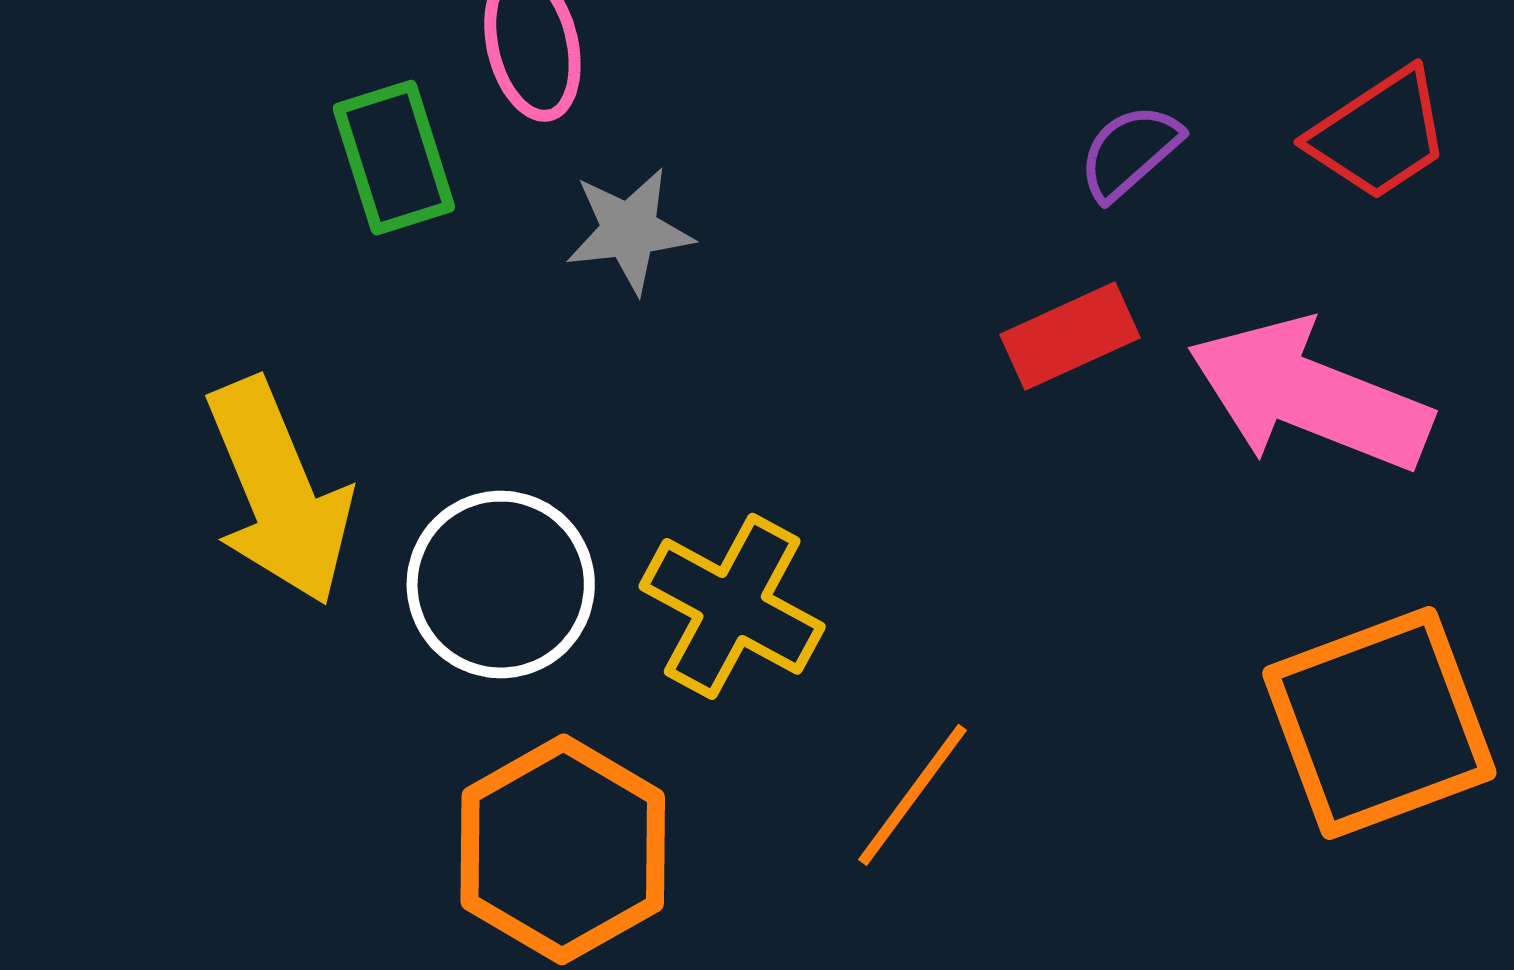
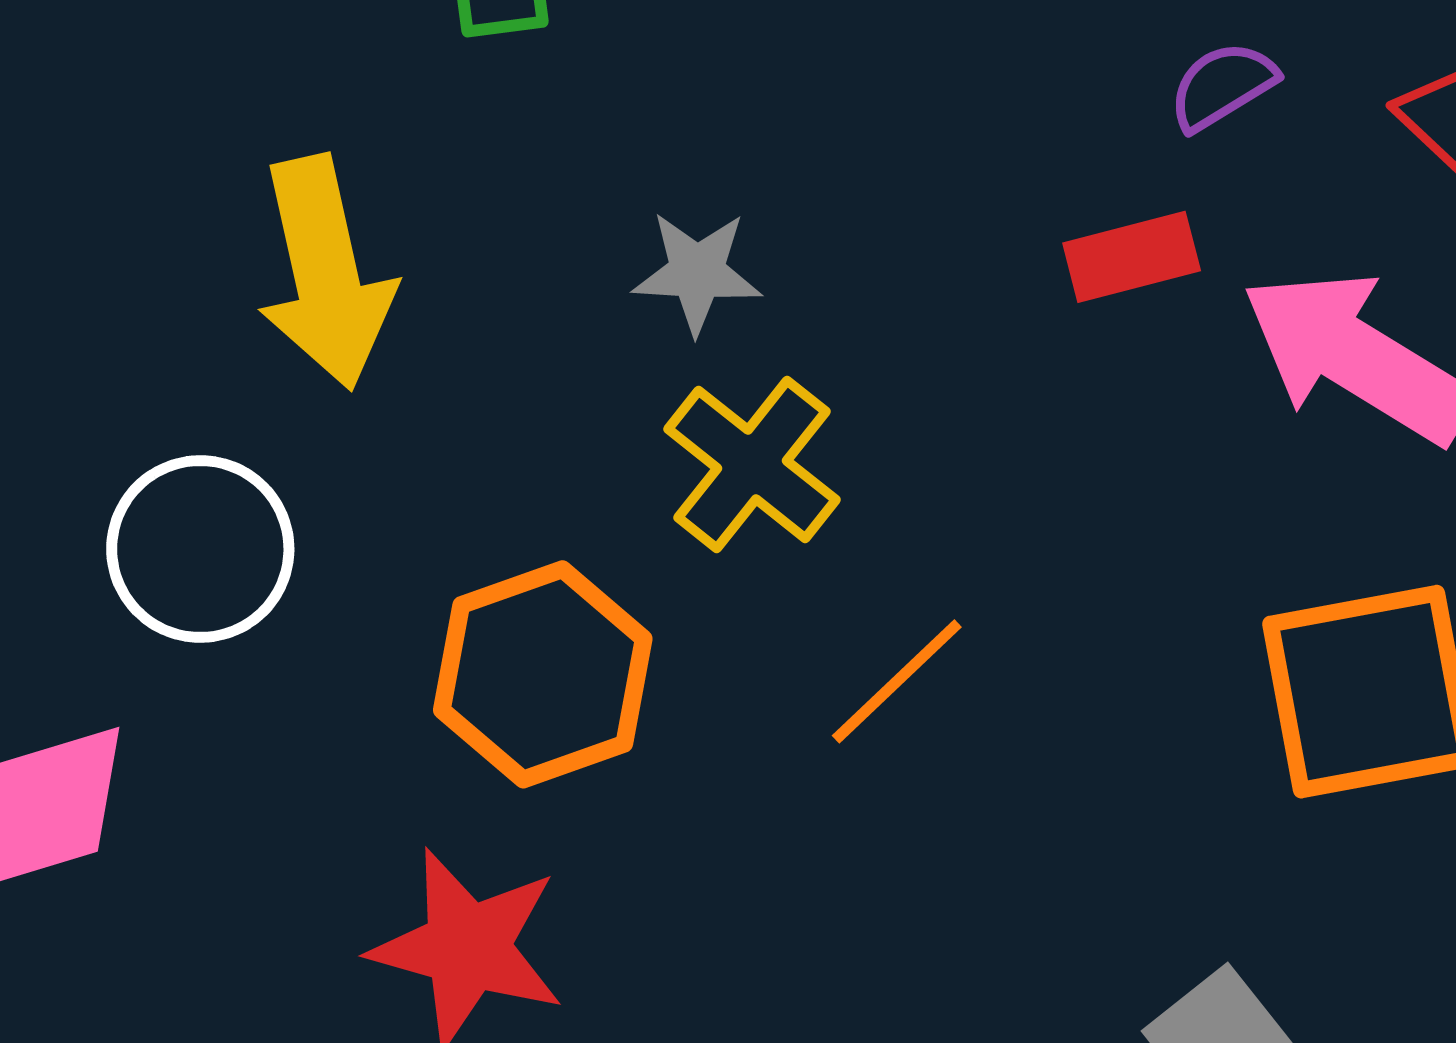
gray star: (629, 230) -> (697, 272), moved
white circle: (501, 585) -> (200, 549), moved

